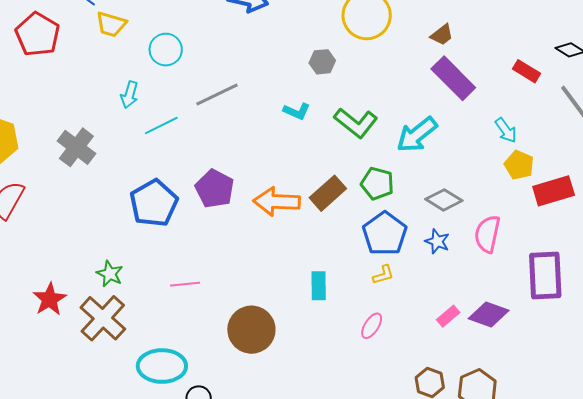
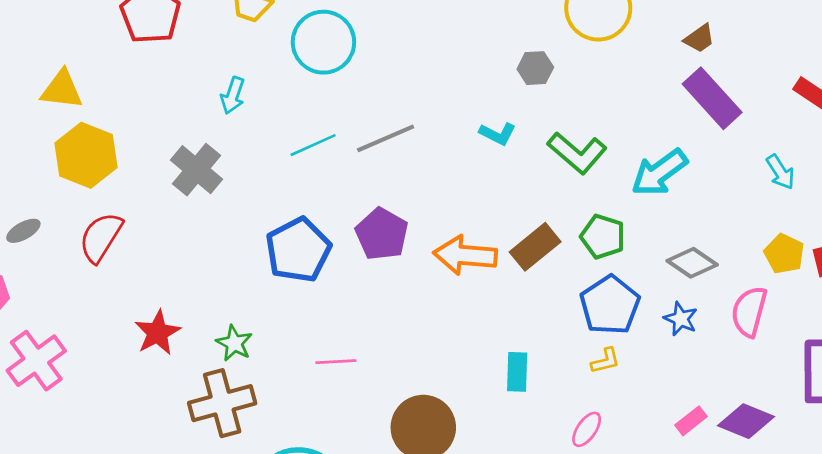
cyan circle: (166, 50) -> (323, 42), size x1.4
gray line: (217, 94) -> (386, 138), moved
cyan arrow: (129, 95) -> (233, 95), moved
yellow pentagon: (519, 165) -> (784, 254), moved
red star: (50, 299) -> (157, 333), moved
brown cross: (103, 318) -> (222, 403), turned 30

